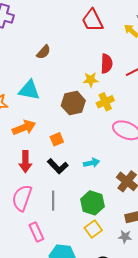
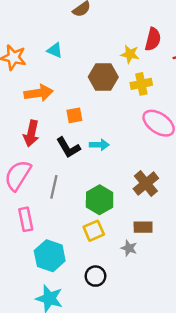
cyan triangle: (29, 90) -> (55, 50), size x0.6
cyan arrow: (92, 163) -> (99, 145), moved

